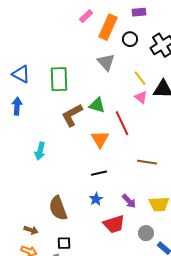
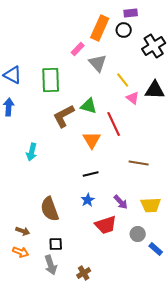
pink rectangle: (86, 16) -> (78, 49), moved
black circle: (130, 39) -> (124, 30), moved
yellow line: (140, 78) -> (123, 80), moved

